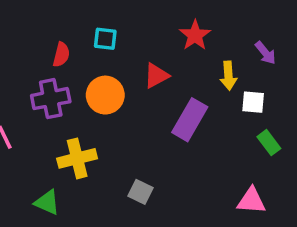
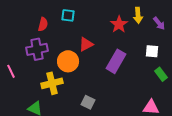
red star: (195, 35) -> (119, 24), moved
red triangle: (156, 76) -> (86, 44), moved
yellow arrow: (228, 76) -> (138, 15), moved
orange circle: (105, 95) -> (68, 61), moved

